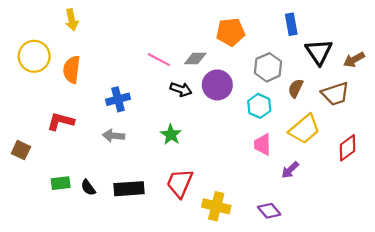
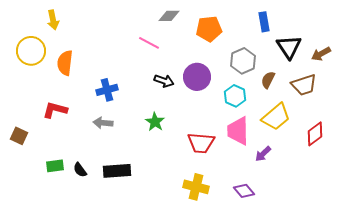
yellow arrow: (72, 20) -> (53, 20), moved
gray diamond: (195, 58) -> (169, 16), moved
pink line: (159, 60) -> (149, 43), moved
pink trapezoid: (263, 145) -> (238, 131), size x1.4
red trapezoid: (180, 183) -> (201, 143), moved, turned -108

